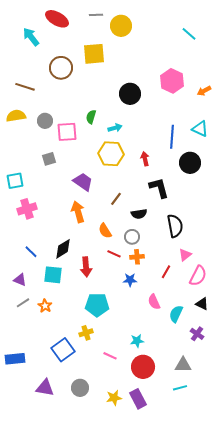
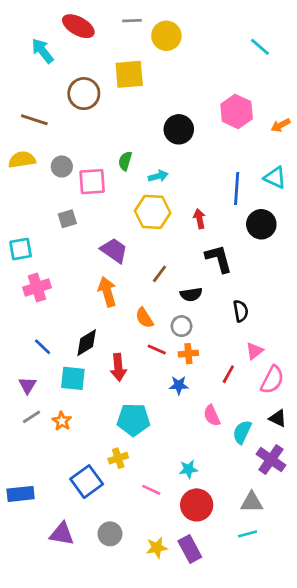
black semicircle: (175, 226) -> (241, 311), size x0.7
purple triangle: (20, 280) -> (27, 385), turned 40
purple cross: (197, 334) -> (271, 460), size x1.5

